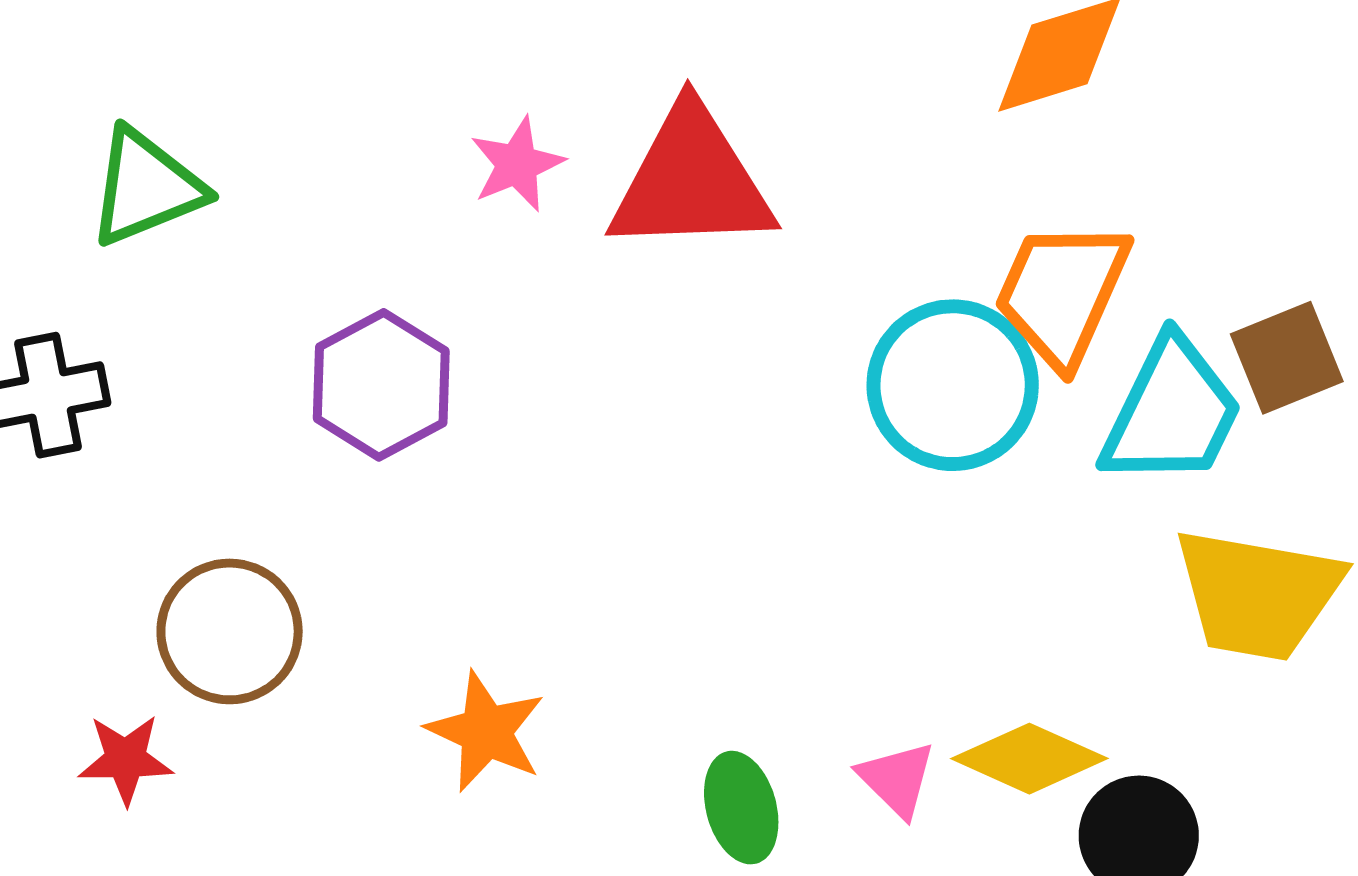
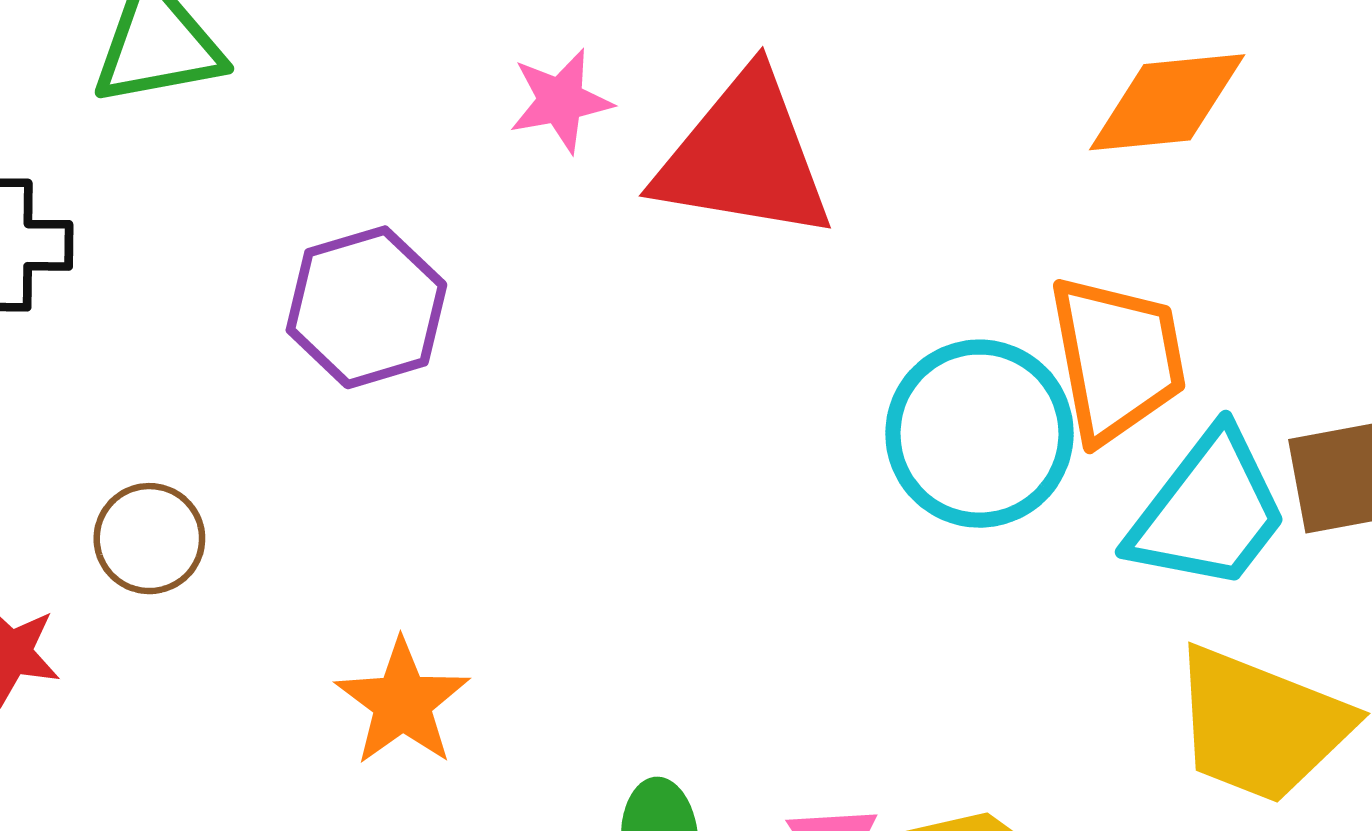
orange trapezoid: (1062, 293) -> (1117, 359), turned 134
brown circle: (230, 631) -> (149, 539), size x0.7

